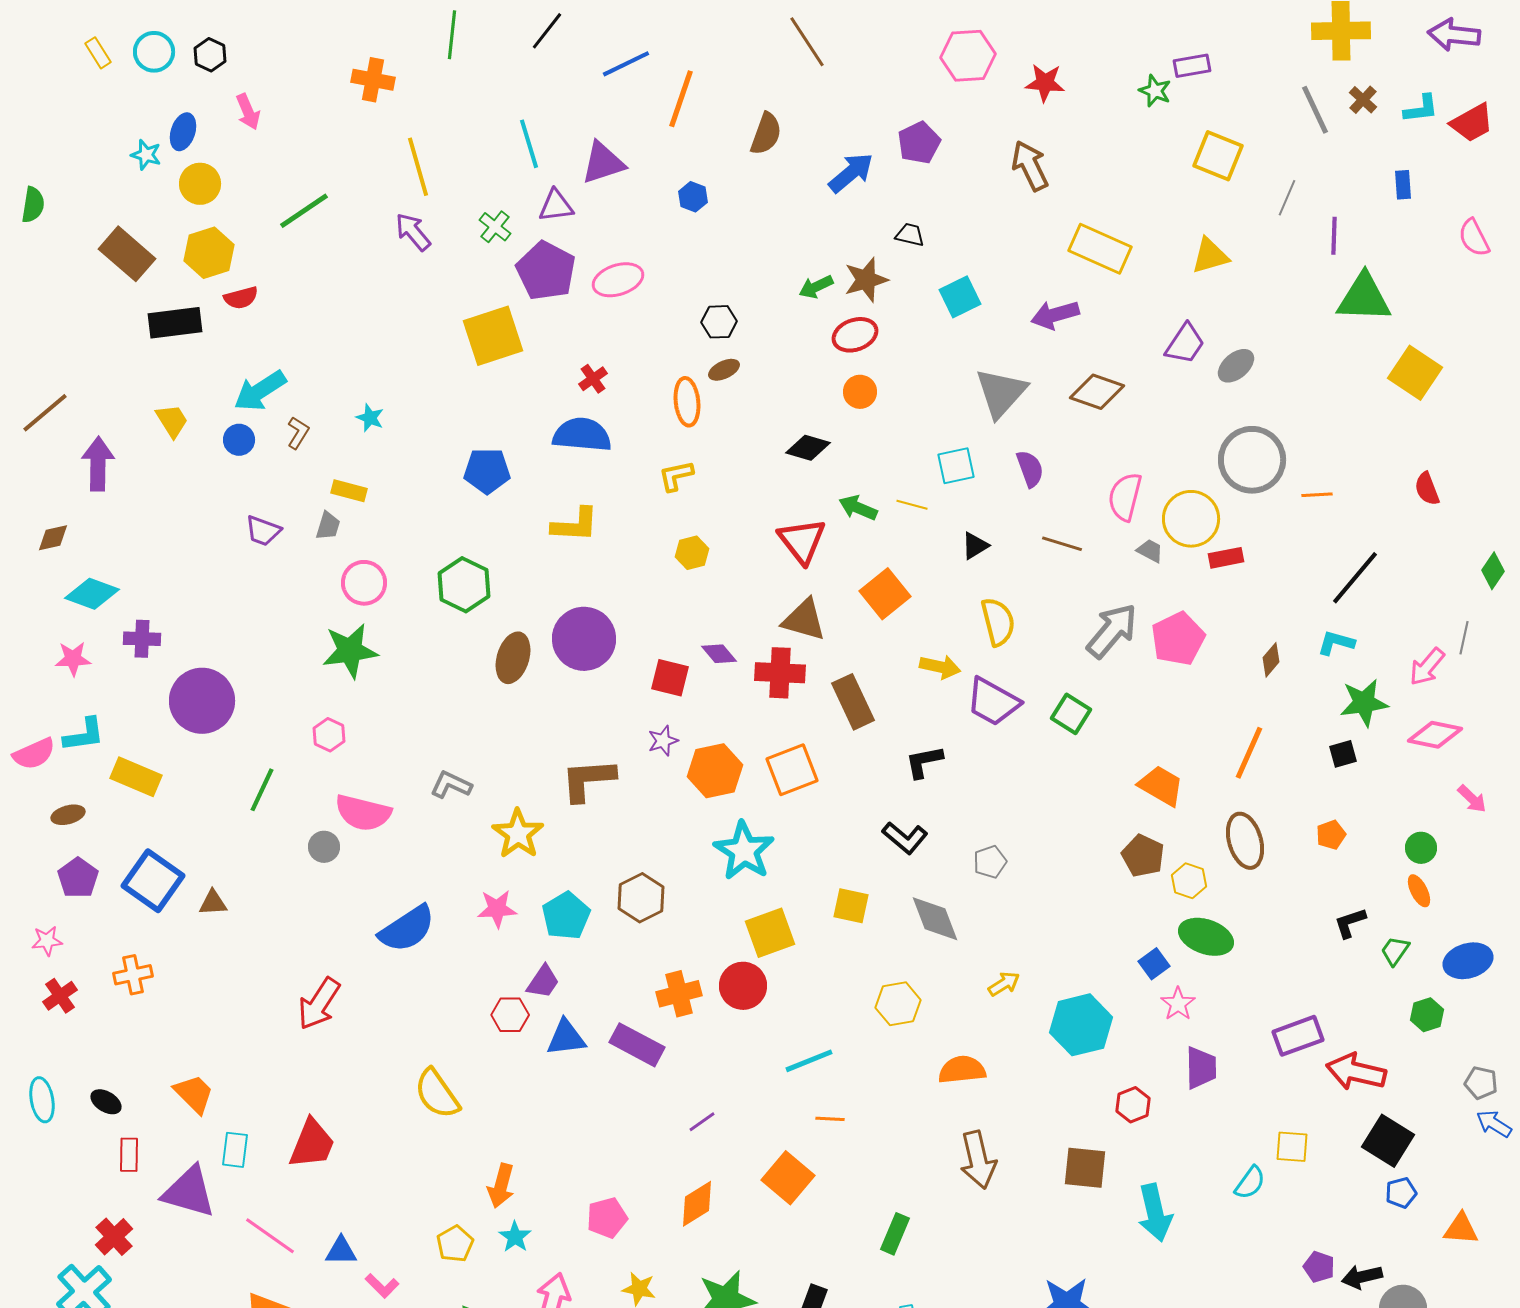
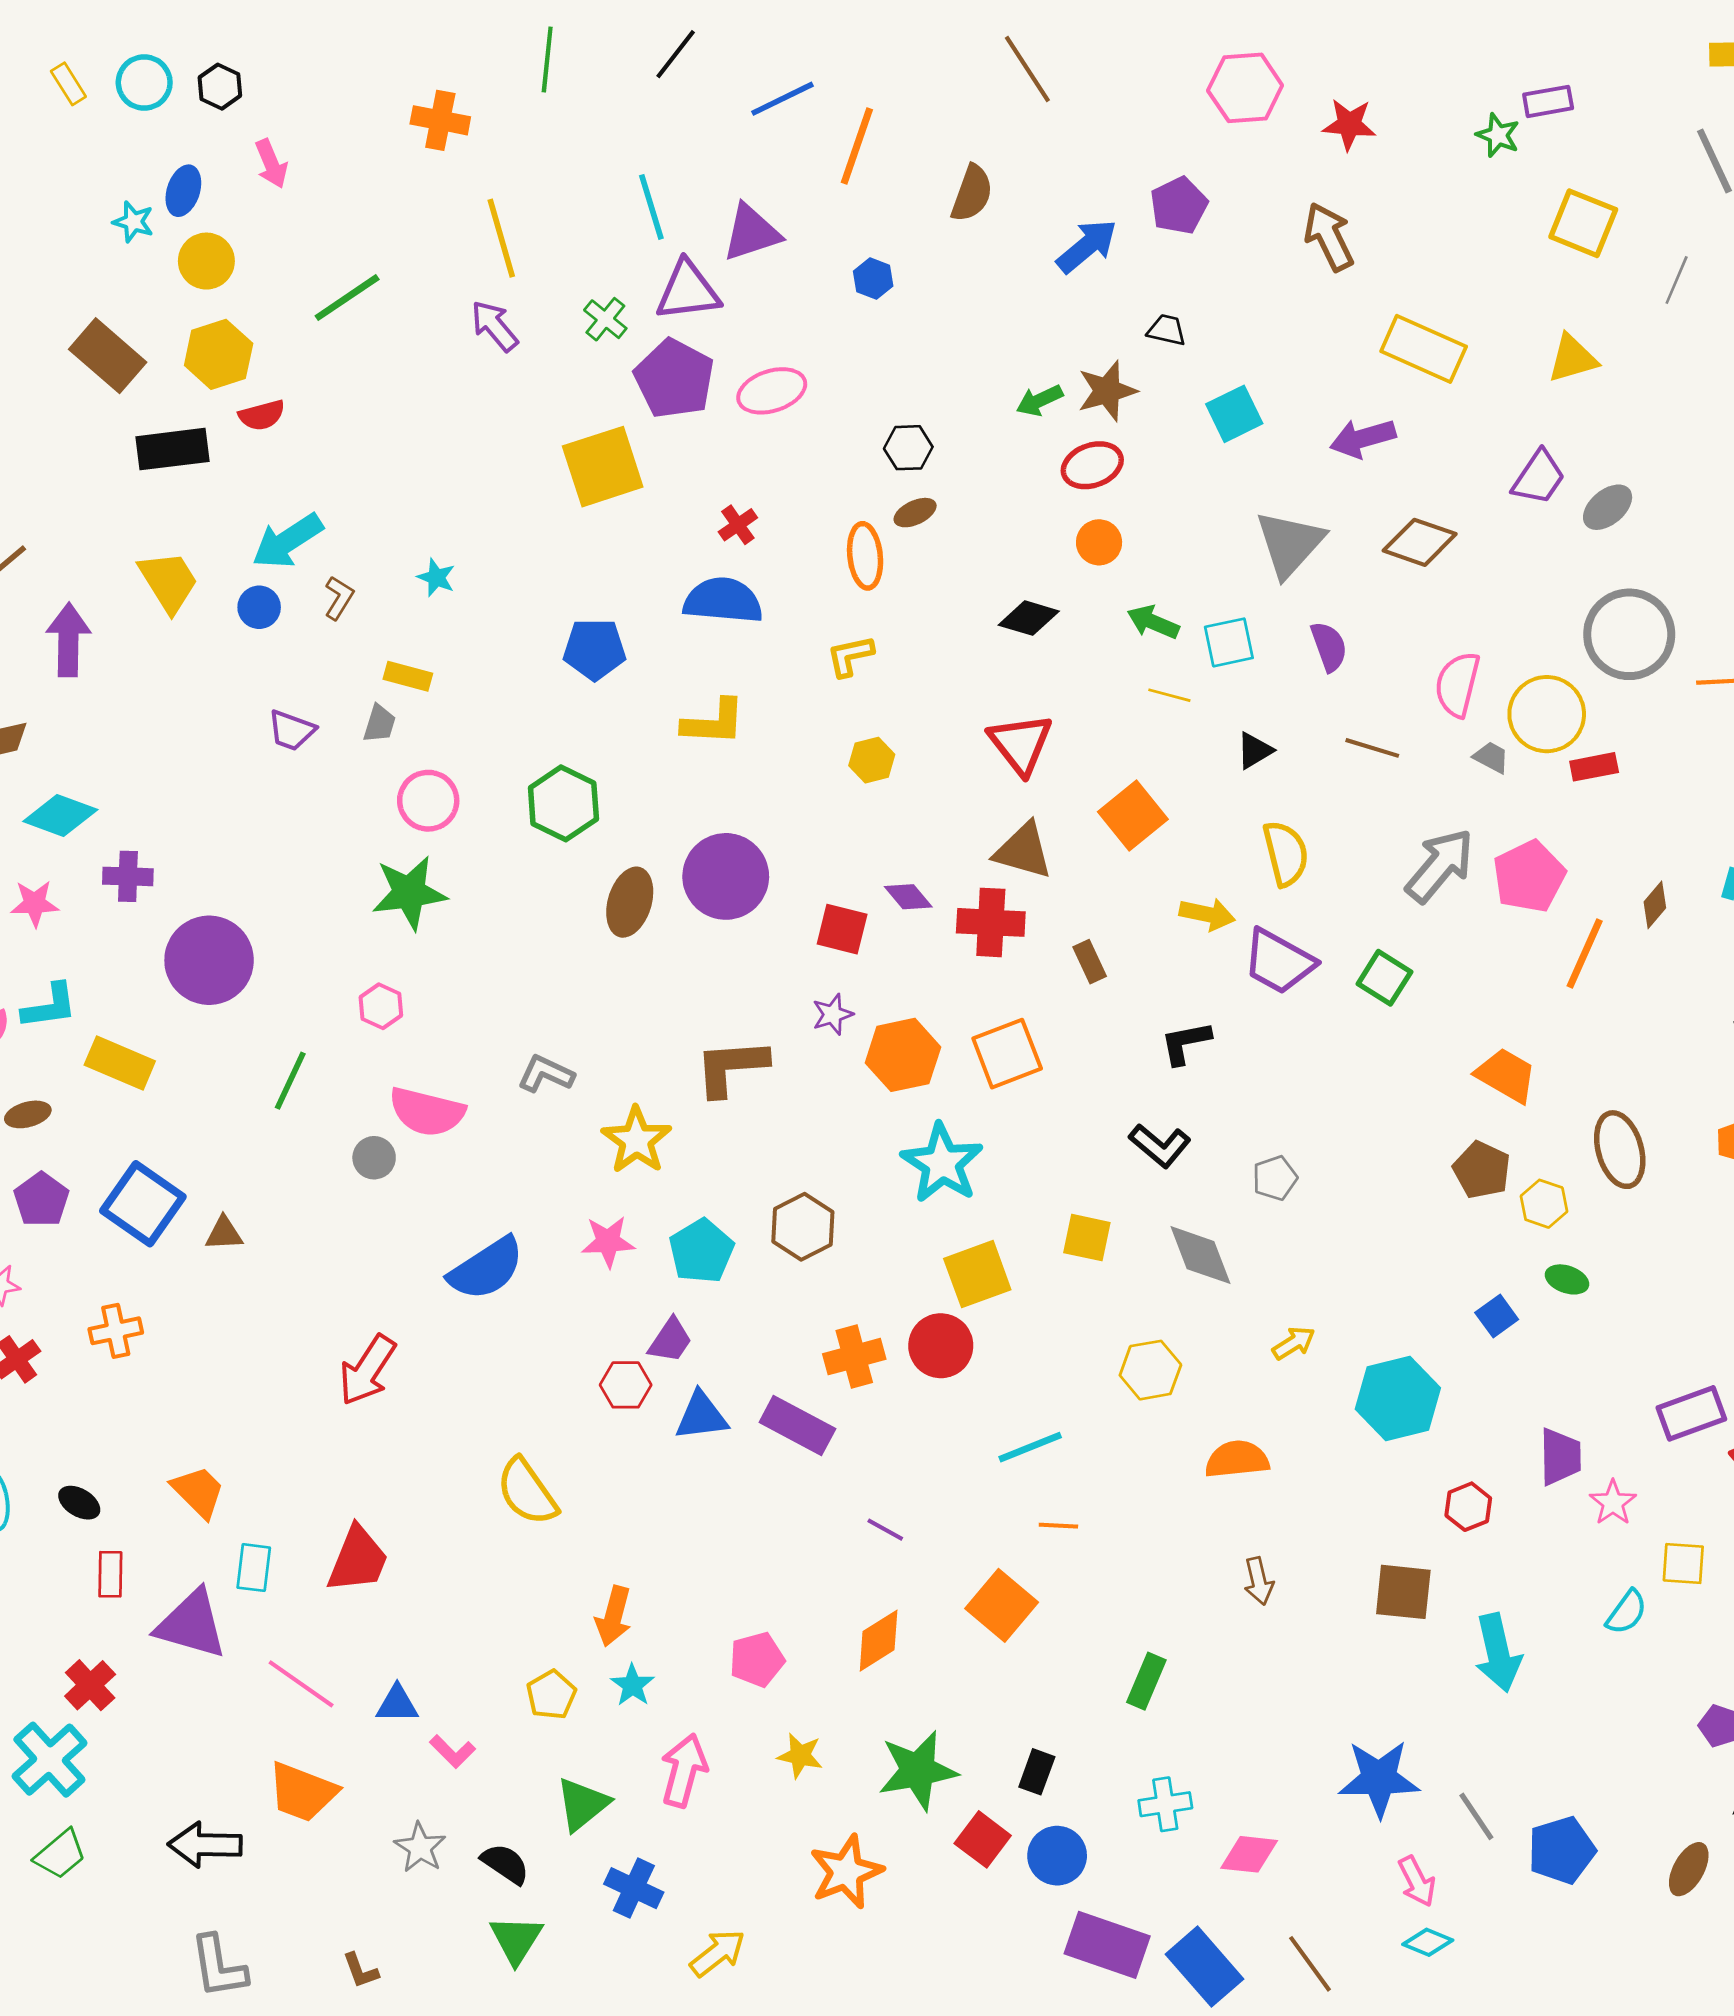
purple triangle: (556, 206) -> (688, 291), size x1.4
yellow trapezoid: (172, 421) -> (169, 582), size x1.4
green arrow: (858, 508) -> (1153, 622), moved
brown rectangle: (853, 702) -> (1090, 962), size x0.6
orange line: (1249, 753) -> (1585, 954), moved
green ellipse: (1206, 937) -> (1567, 1279), size x0.6
pink star: (1178, 1004) -> (1613, 1503), moved
purple line: (702, 1122) -> (885, 1530), turned 64
brown arrow: (978, 1160) -> (1259, 1581), size x0.6

